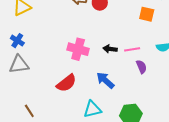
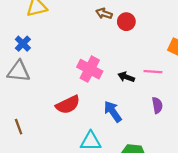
pink line: (132, 49) -> (153, 72), moved

